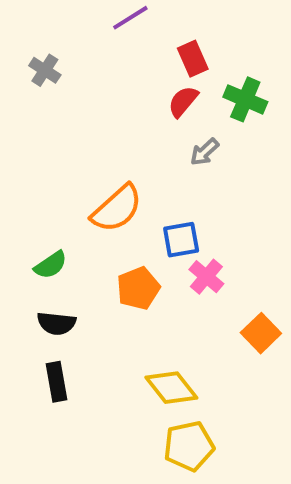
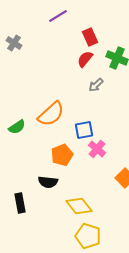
green semicircle: (51, 265) -> (17, 127), moved
black semicircle: (56, 323) -> (48, 182), moved
yellow pentagon: (189, 446) -> (88, 236), turned 30

